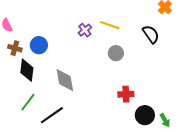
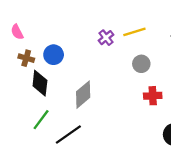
yellow line: (110, 25) -> (134, 32), turned -36
gray diamond: (65, 80) -> (83, 95), turned 60
red cross: (126, 94) -> (153, 96), moved

